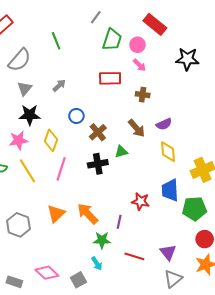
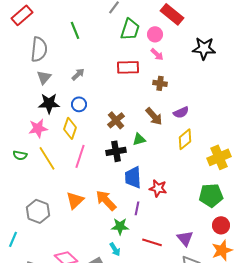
gray semicircle: (19, 60) -> (39, 49), turned -35
blue circle: (76, 116) -> (79, 104), moved
yellow diamond: (168, 152) -> (185, 139), turned 55
blue trapezoid: (170, 190) -> (133, 177), moved

